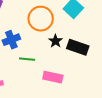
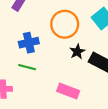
green line: (27, 59) -> (27, 67), moved

